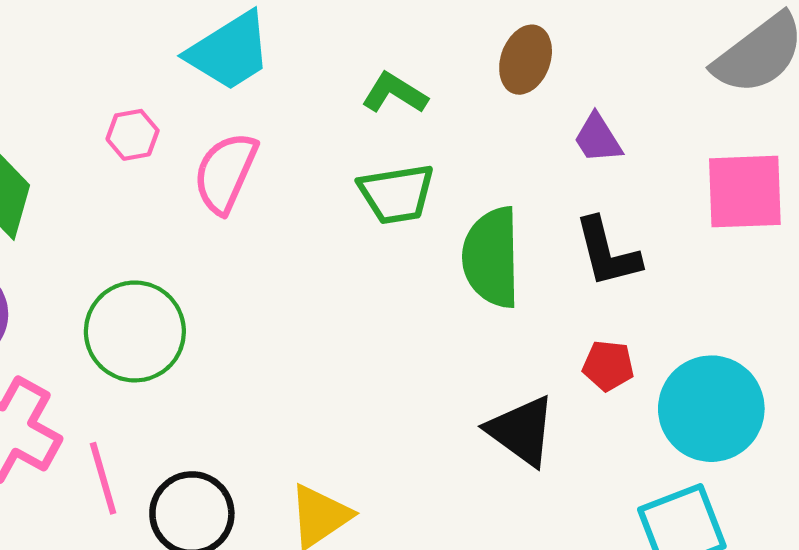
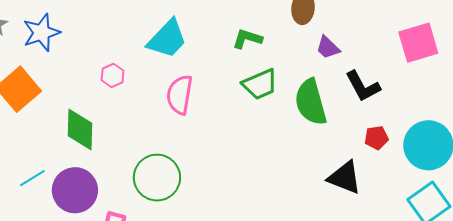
pink hexagon: (133, 135) -> (113, 75), moved
purple trapezoid: (598, 138) -> (328, 48), moved

